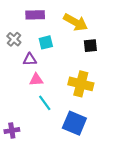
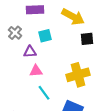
yellow cross: (81, 84) -> (78, 75), turned -30

